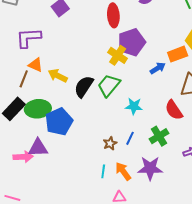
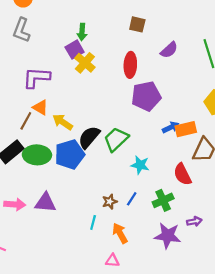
orange rectangle: (178, 54) -> (186, 129), moved
yellow cross: (118, 55) -> (85, 63), moved
blue pentagon: (59, 122) -> (70, 154), moved
purple triangle: (38, 148) -> (45, 203), moved
purple star: (150, 168) -> (168, 236), moved
cyan line: (103, 171) -> (93, 222), moved

